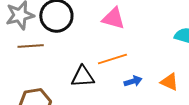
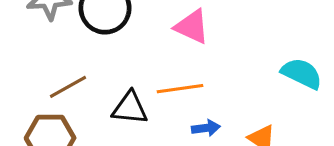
brown line: (31, 46) -> (68, 87), moved, turned -35

